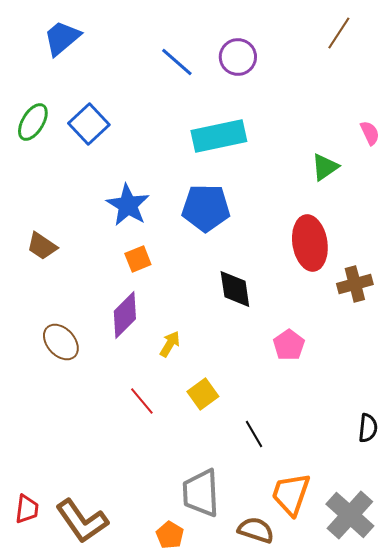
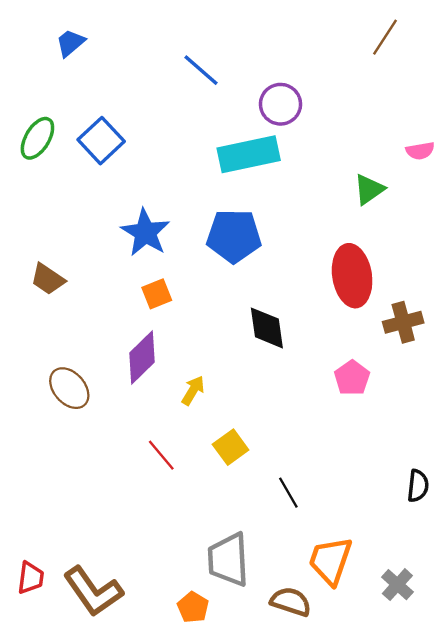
blue trapezoid: (62, 38) -> (70, 43), size x0.7
purple circle: (238, 57) -> (280, 104), moved
pink semicircle: (370, 133) -> (420, 151), turned 105
pink pentagon: (289, 345) -> (352, 378), moved
gray cross: (350, 515) -> (397, 585), size x0.6

